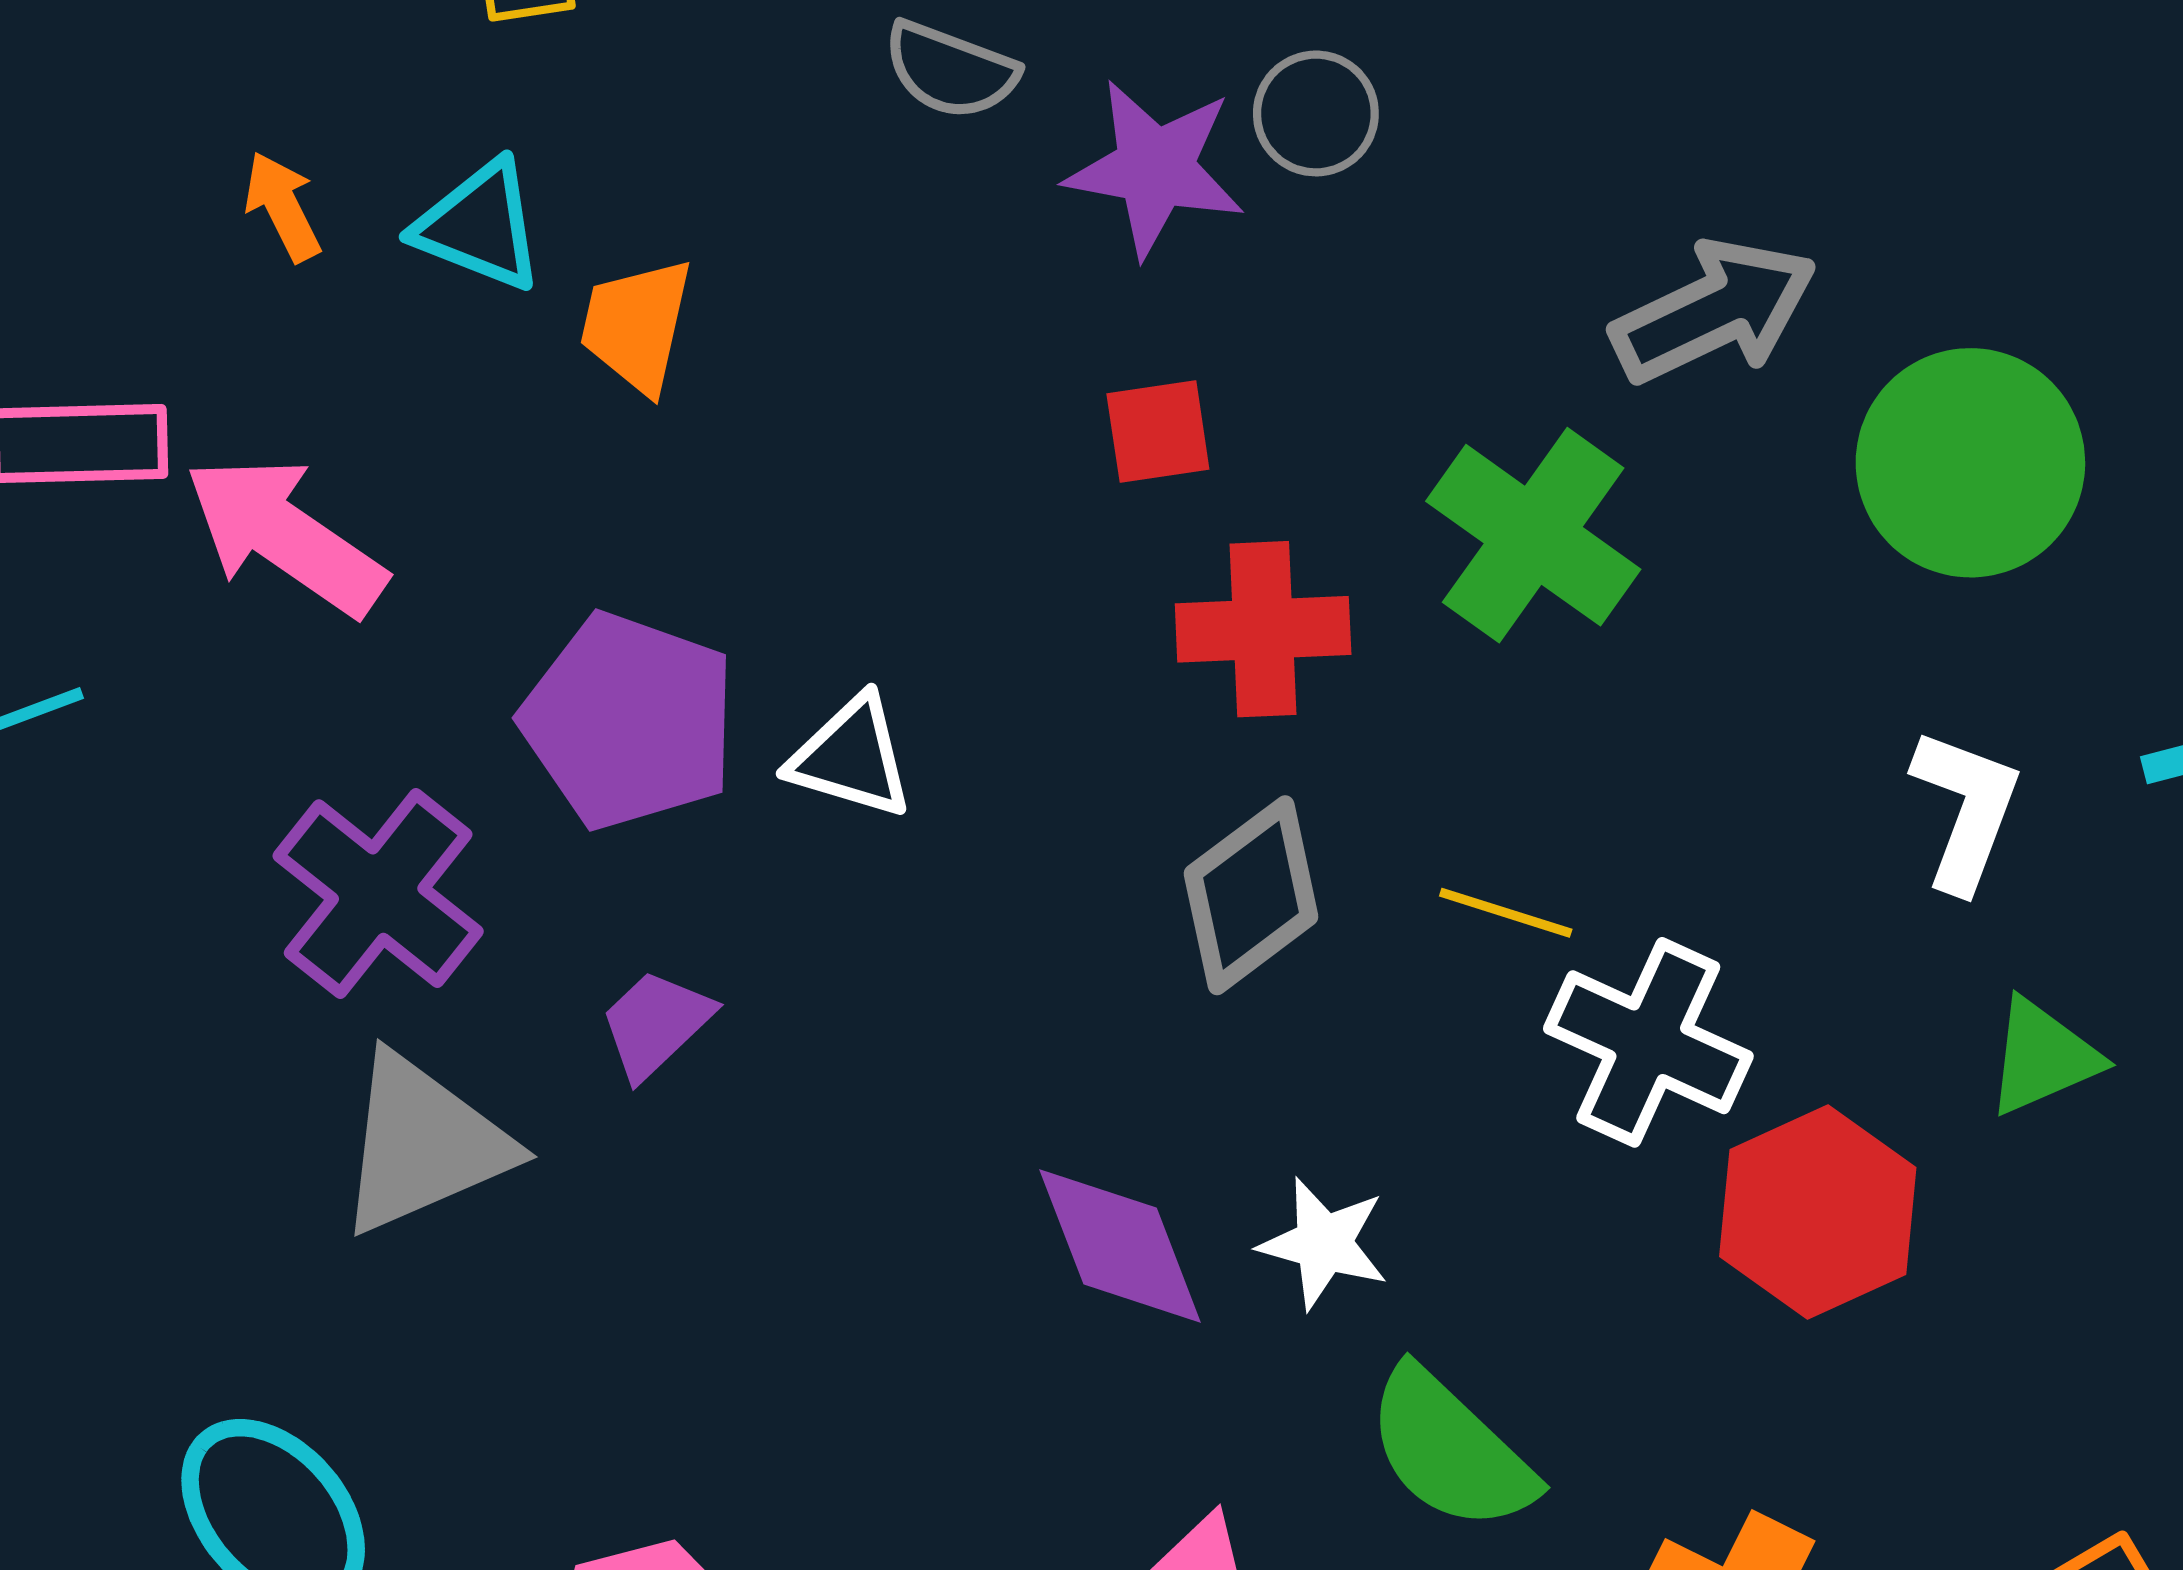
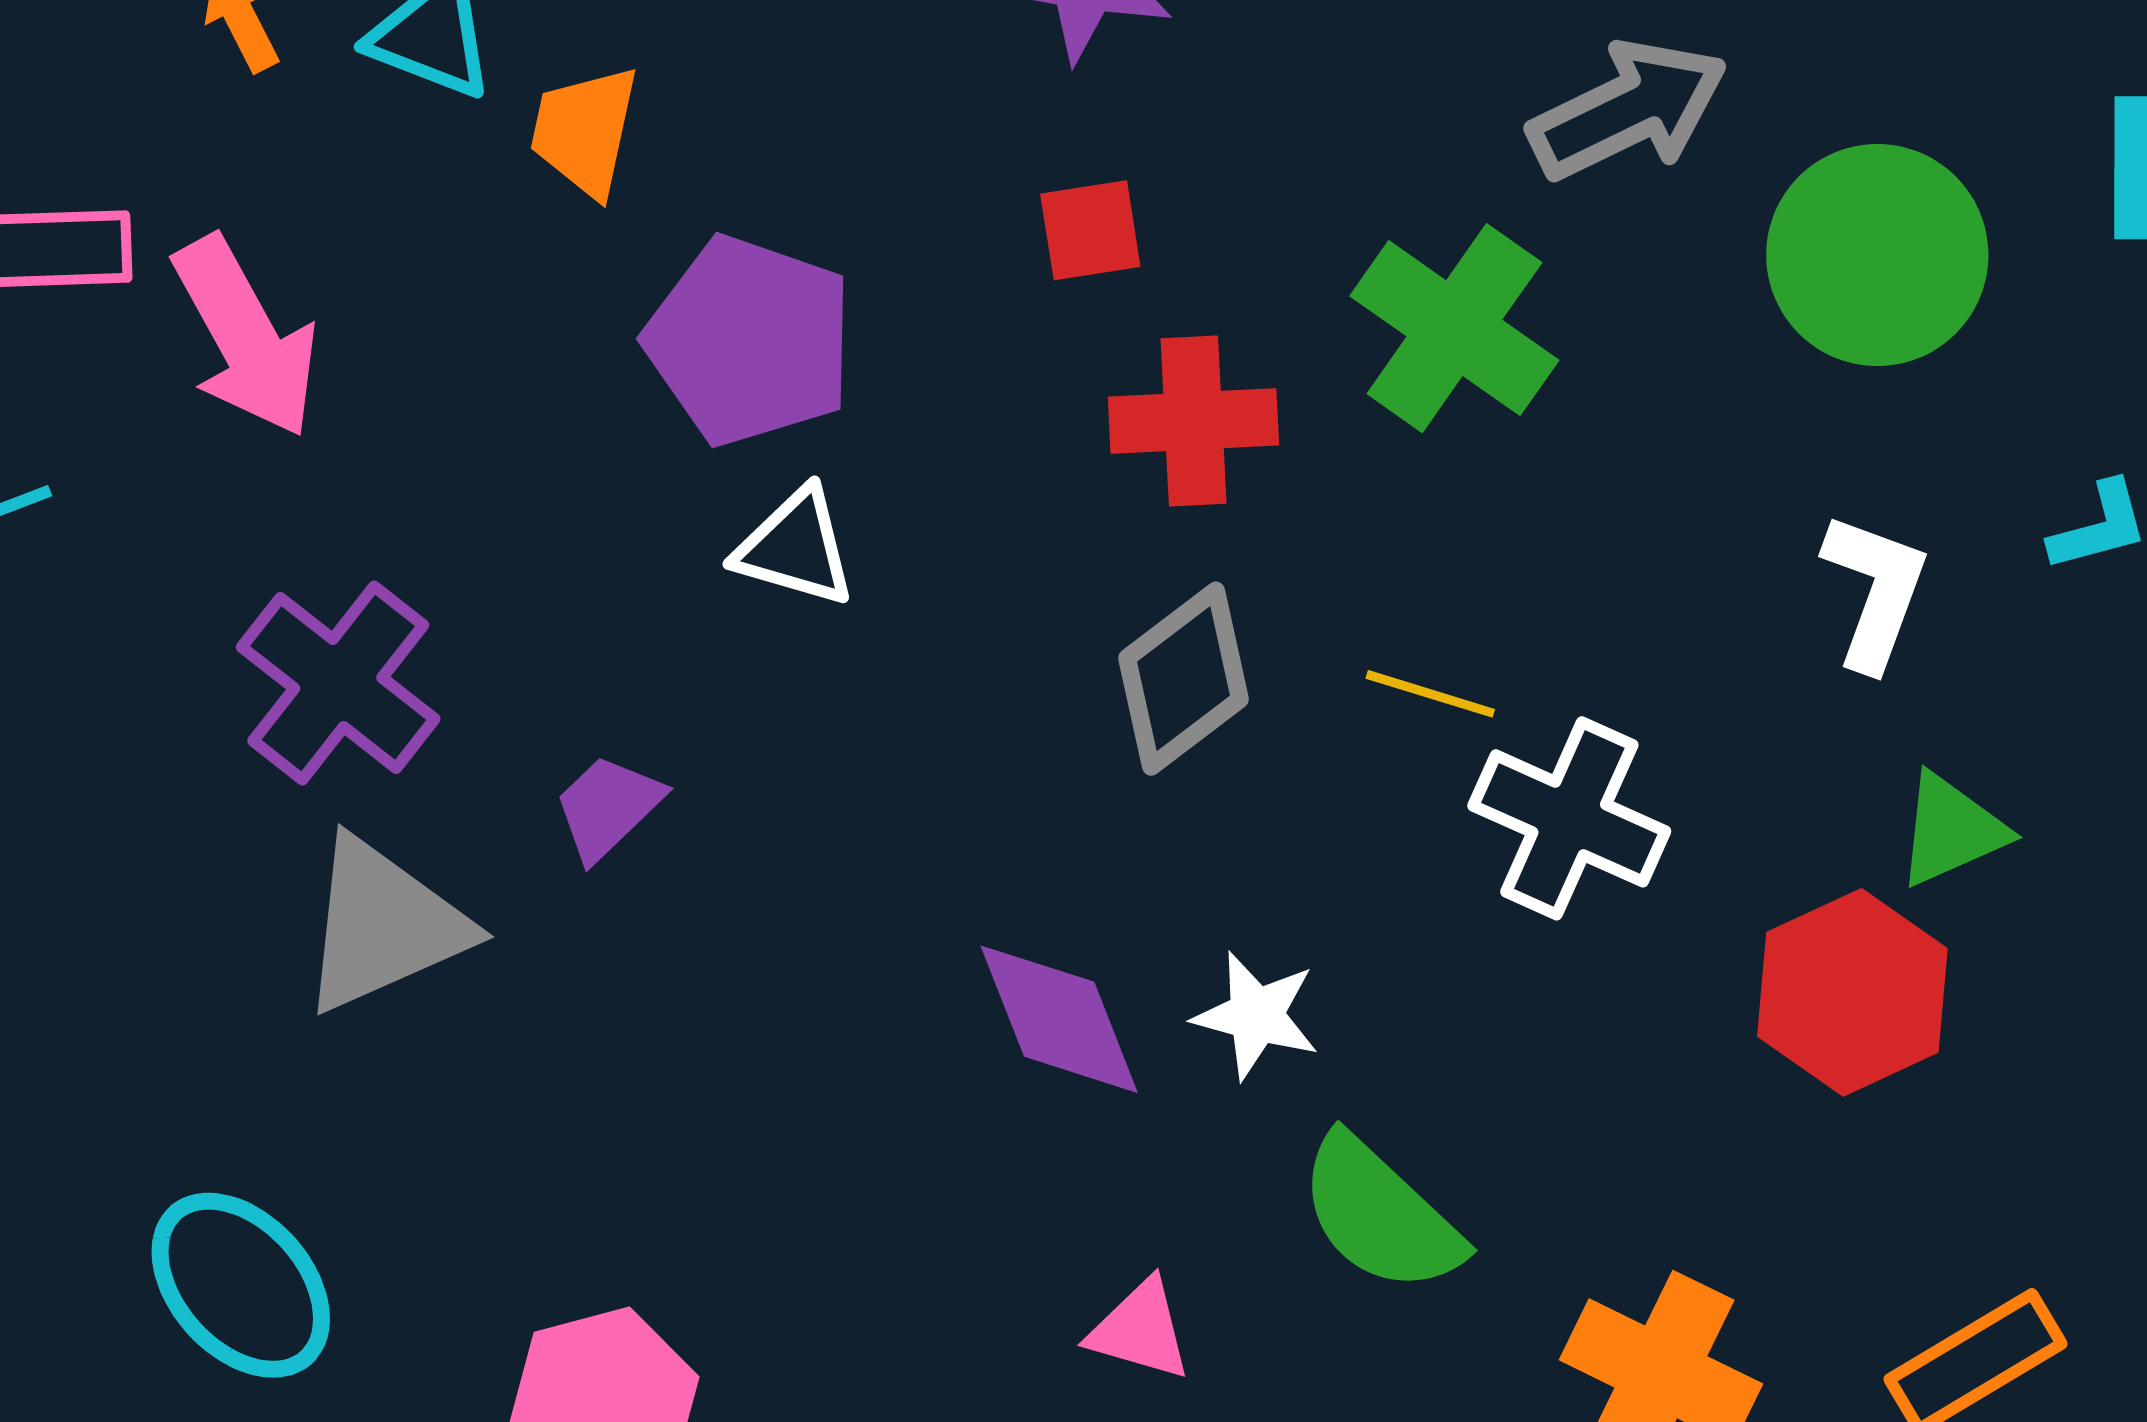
pink arrow: (285, 536) -> (246, 337), turned -153
purple pentagon: (629, 721) -> (750, 341), moved
red hexagon: (1818, 1212) -> (1852, 992), moved

